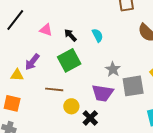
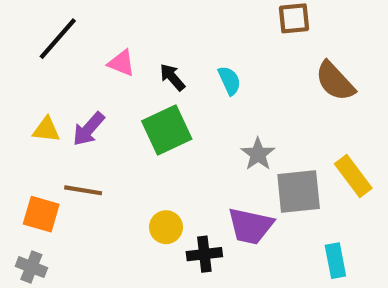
yellow triangle: (17, 75) -> (46, 130), moved
brown line: (54, 89) -> (83, 190), moved
purple trapezoid: (103, 93) -> (250, 226), moved
black cross: (90, 118) -> (204, 254), turned 35

